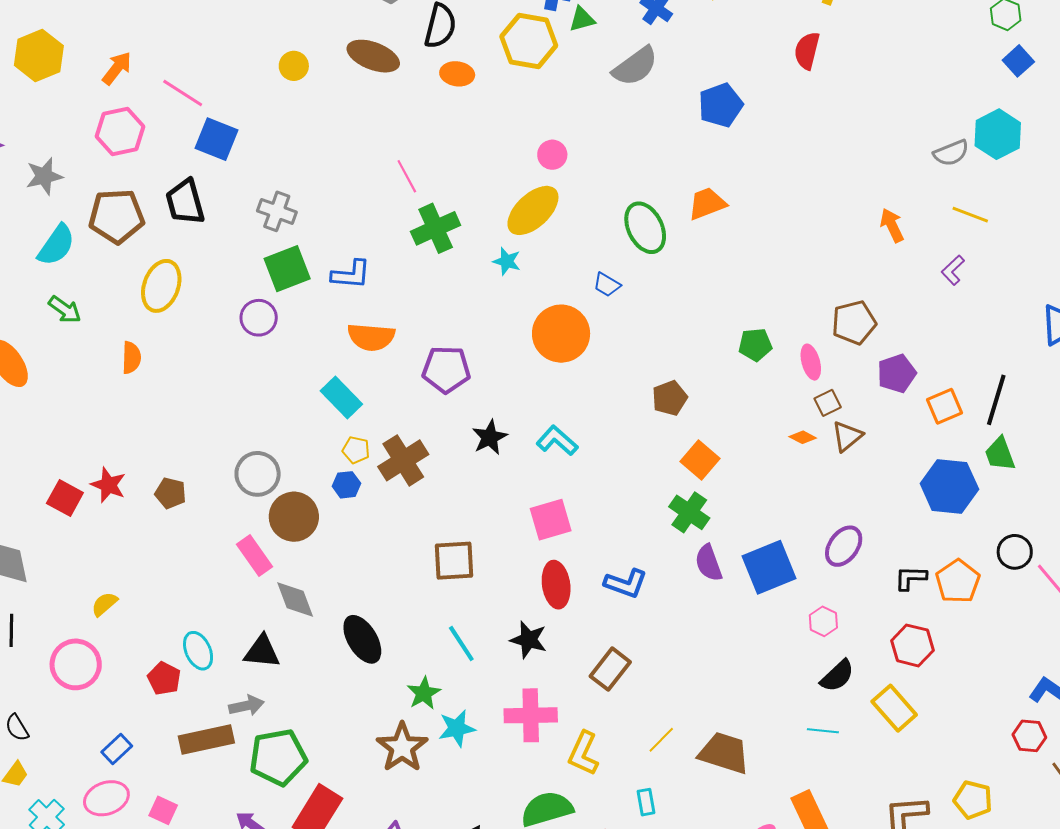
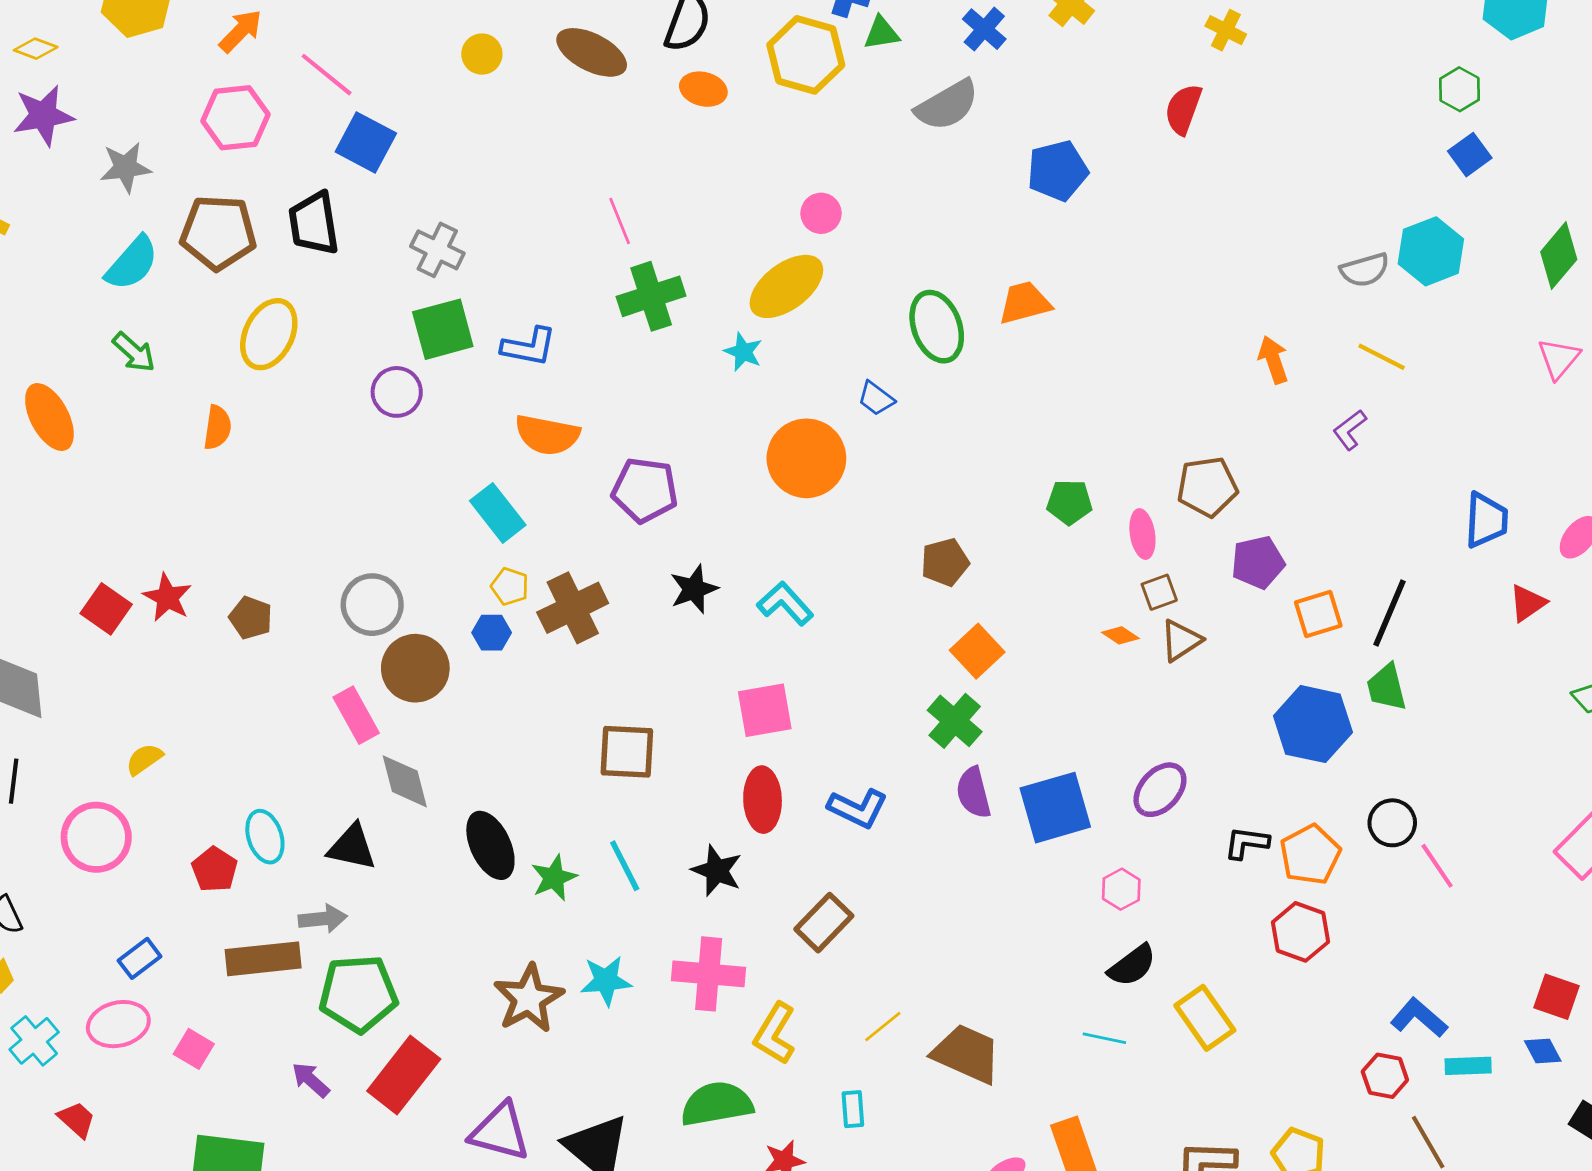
red hexagon: (912, 645) -> (1301, 932), moved
green star: (424, 693) -> (554, 878), moved

